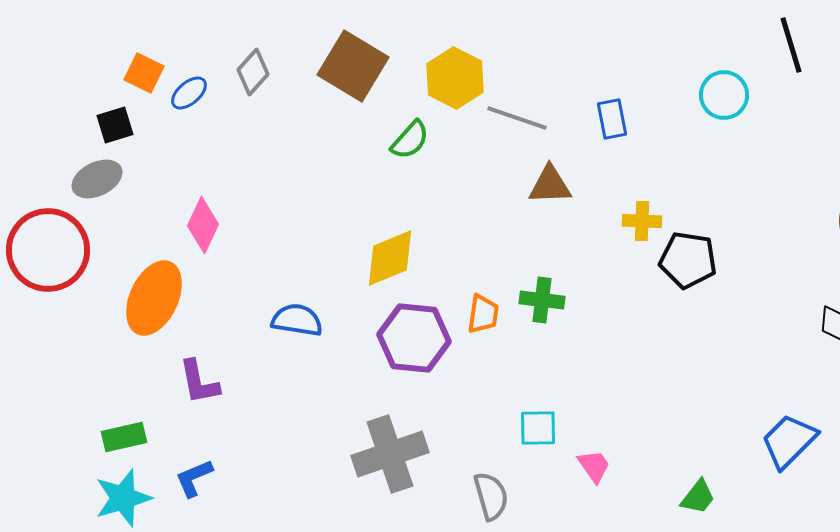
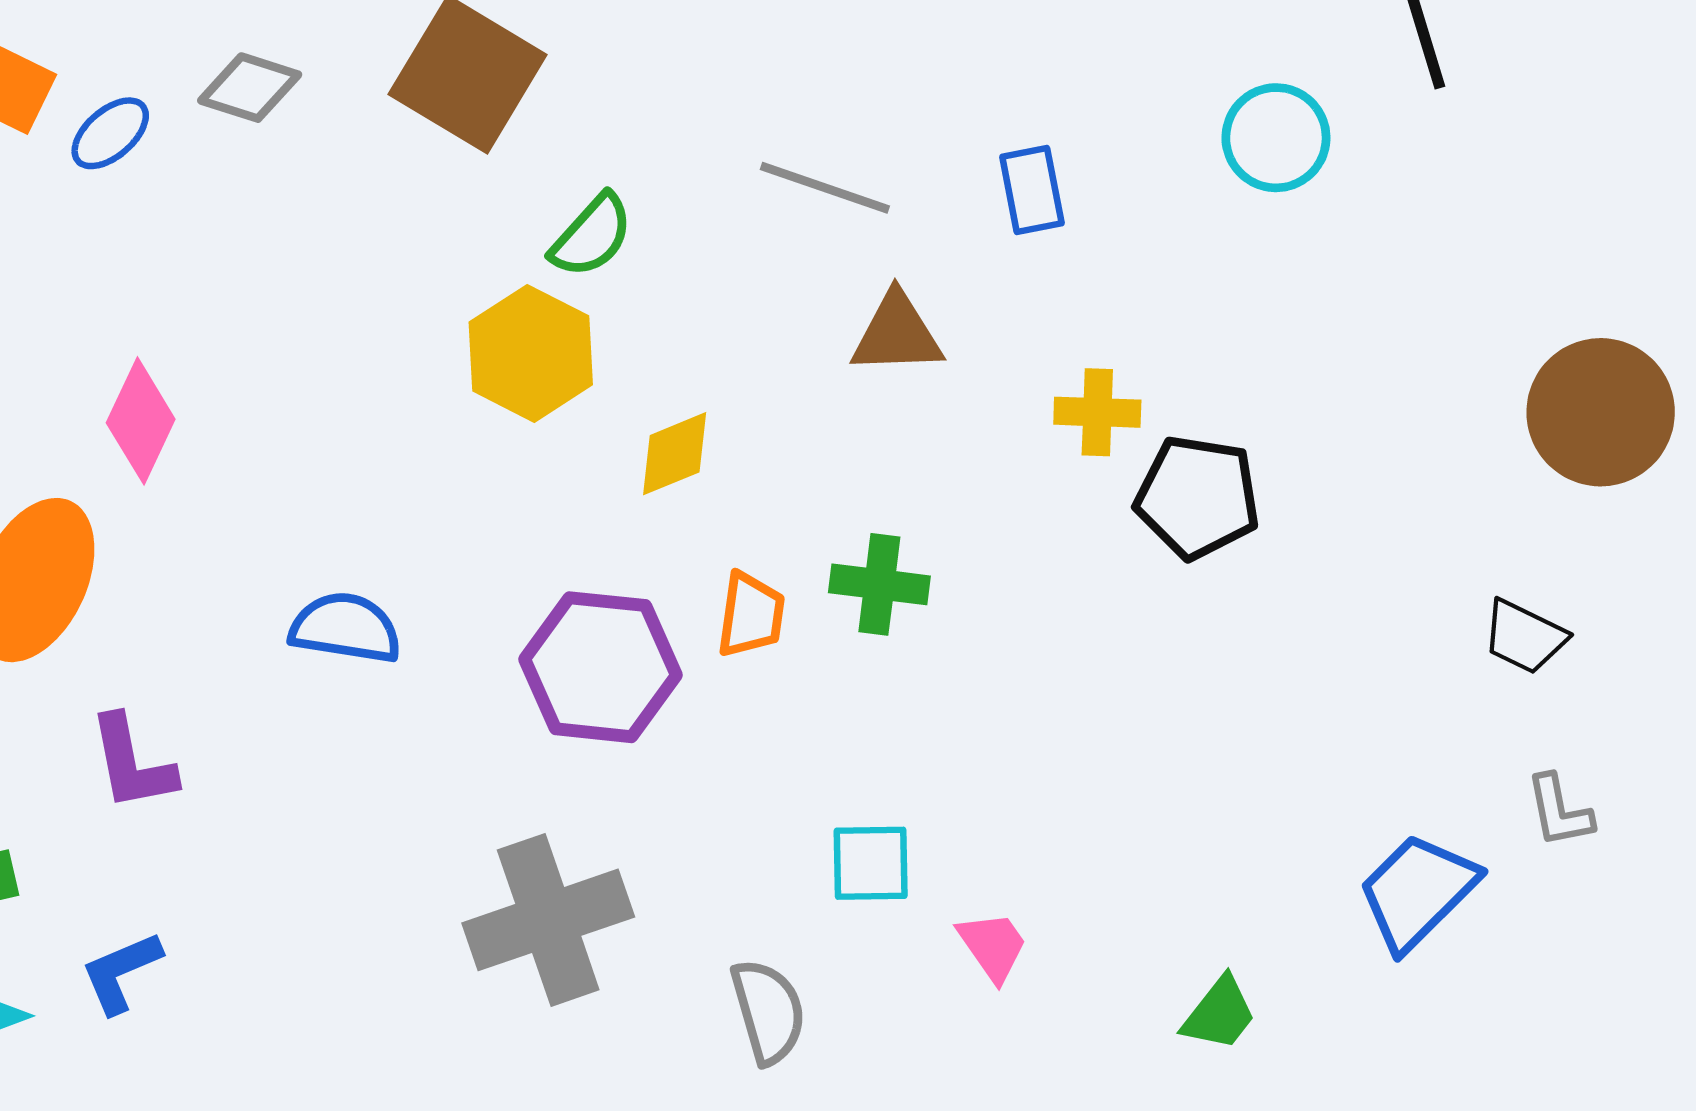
gray diamond: (253, 72) -> (250, 88), turned 66
yellow hexagon: (455, 78) -> (531, 353), moved
yellow diamond: (390, 258) -> (675, 454), moved, size x0.7

